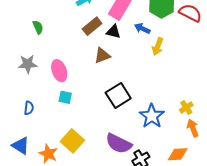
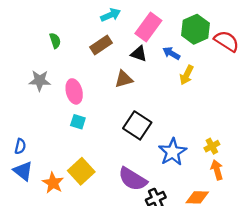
brown rectangle: (92, 26) -> (101, 45), moved
black square: (118, 95) -> (137, 125), turned -30
blue semicircle: (29, 108) -> (20, 146), moved

